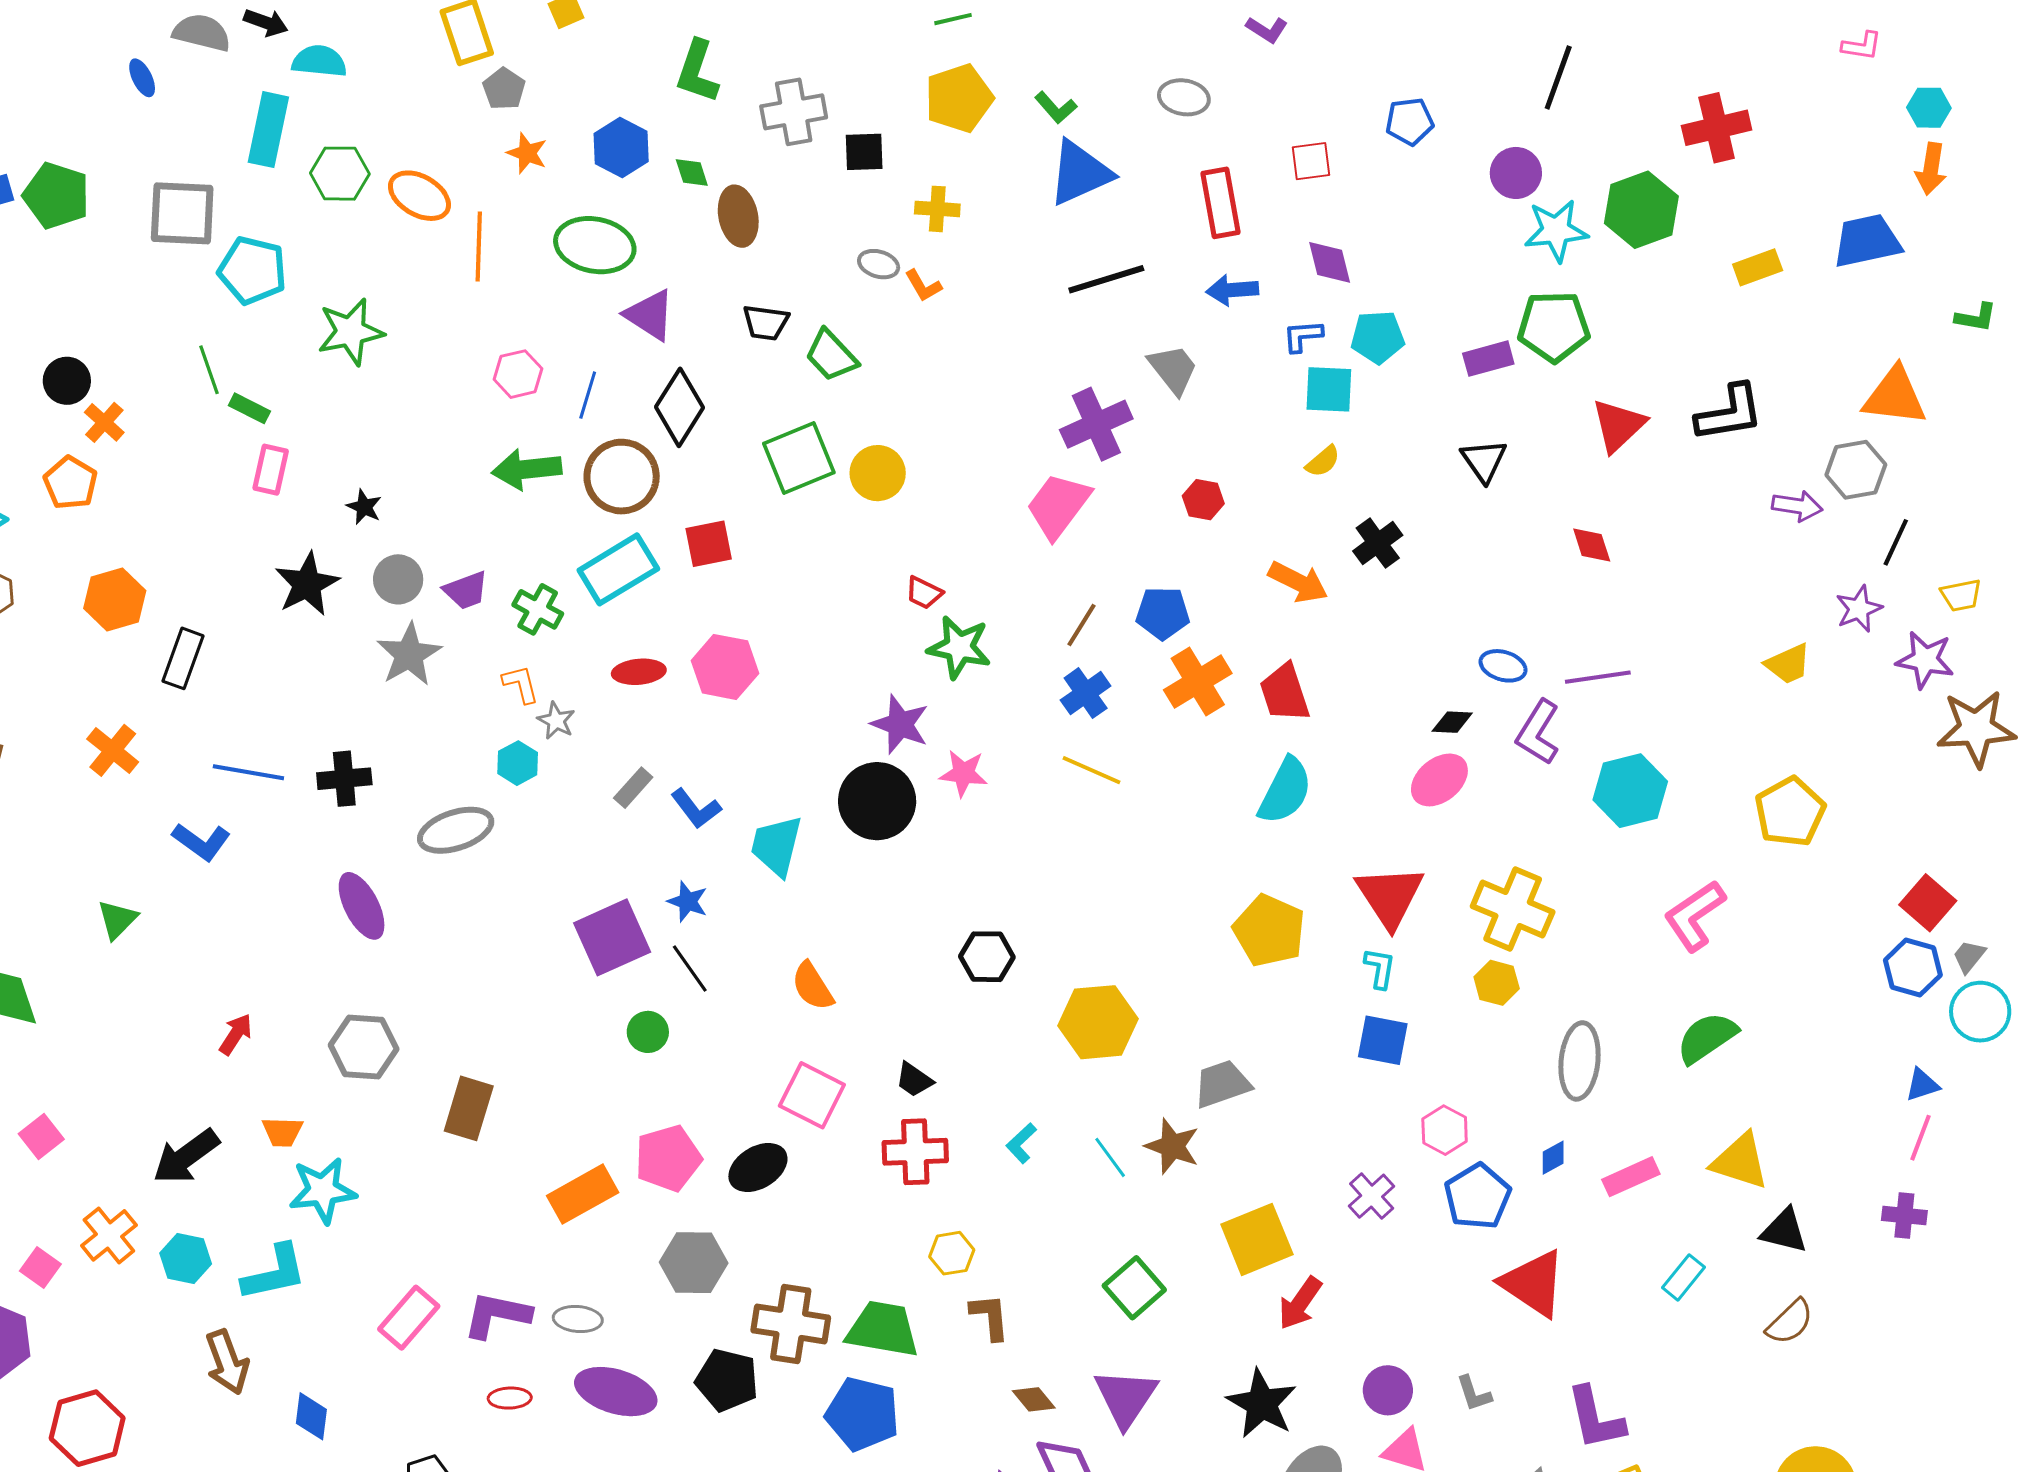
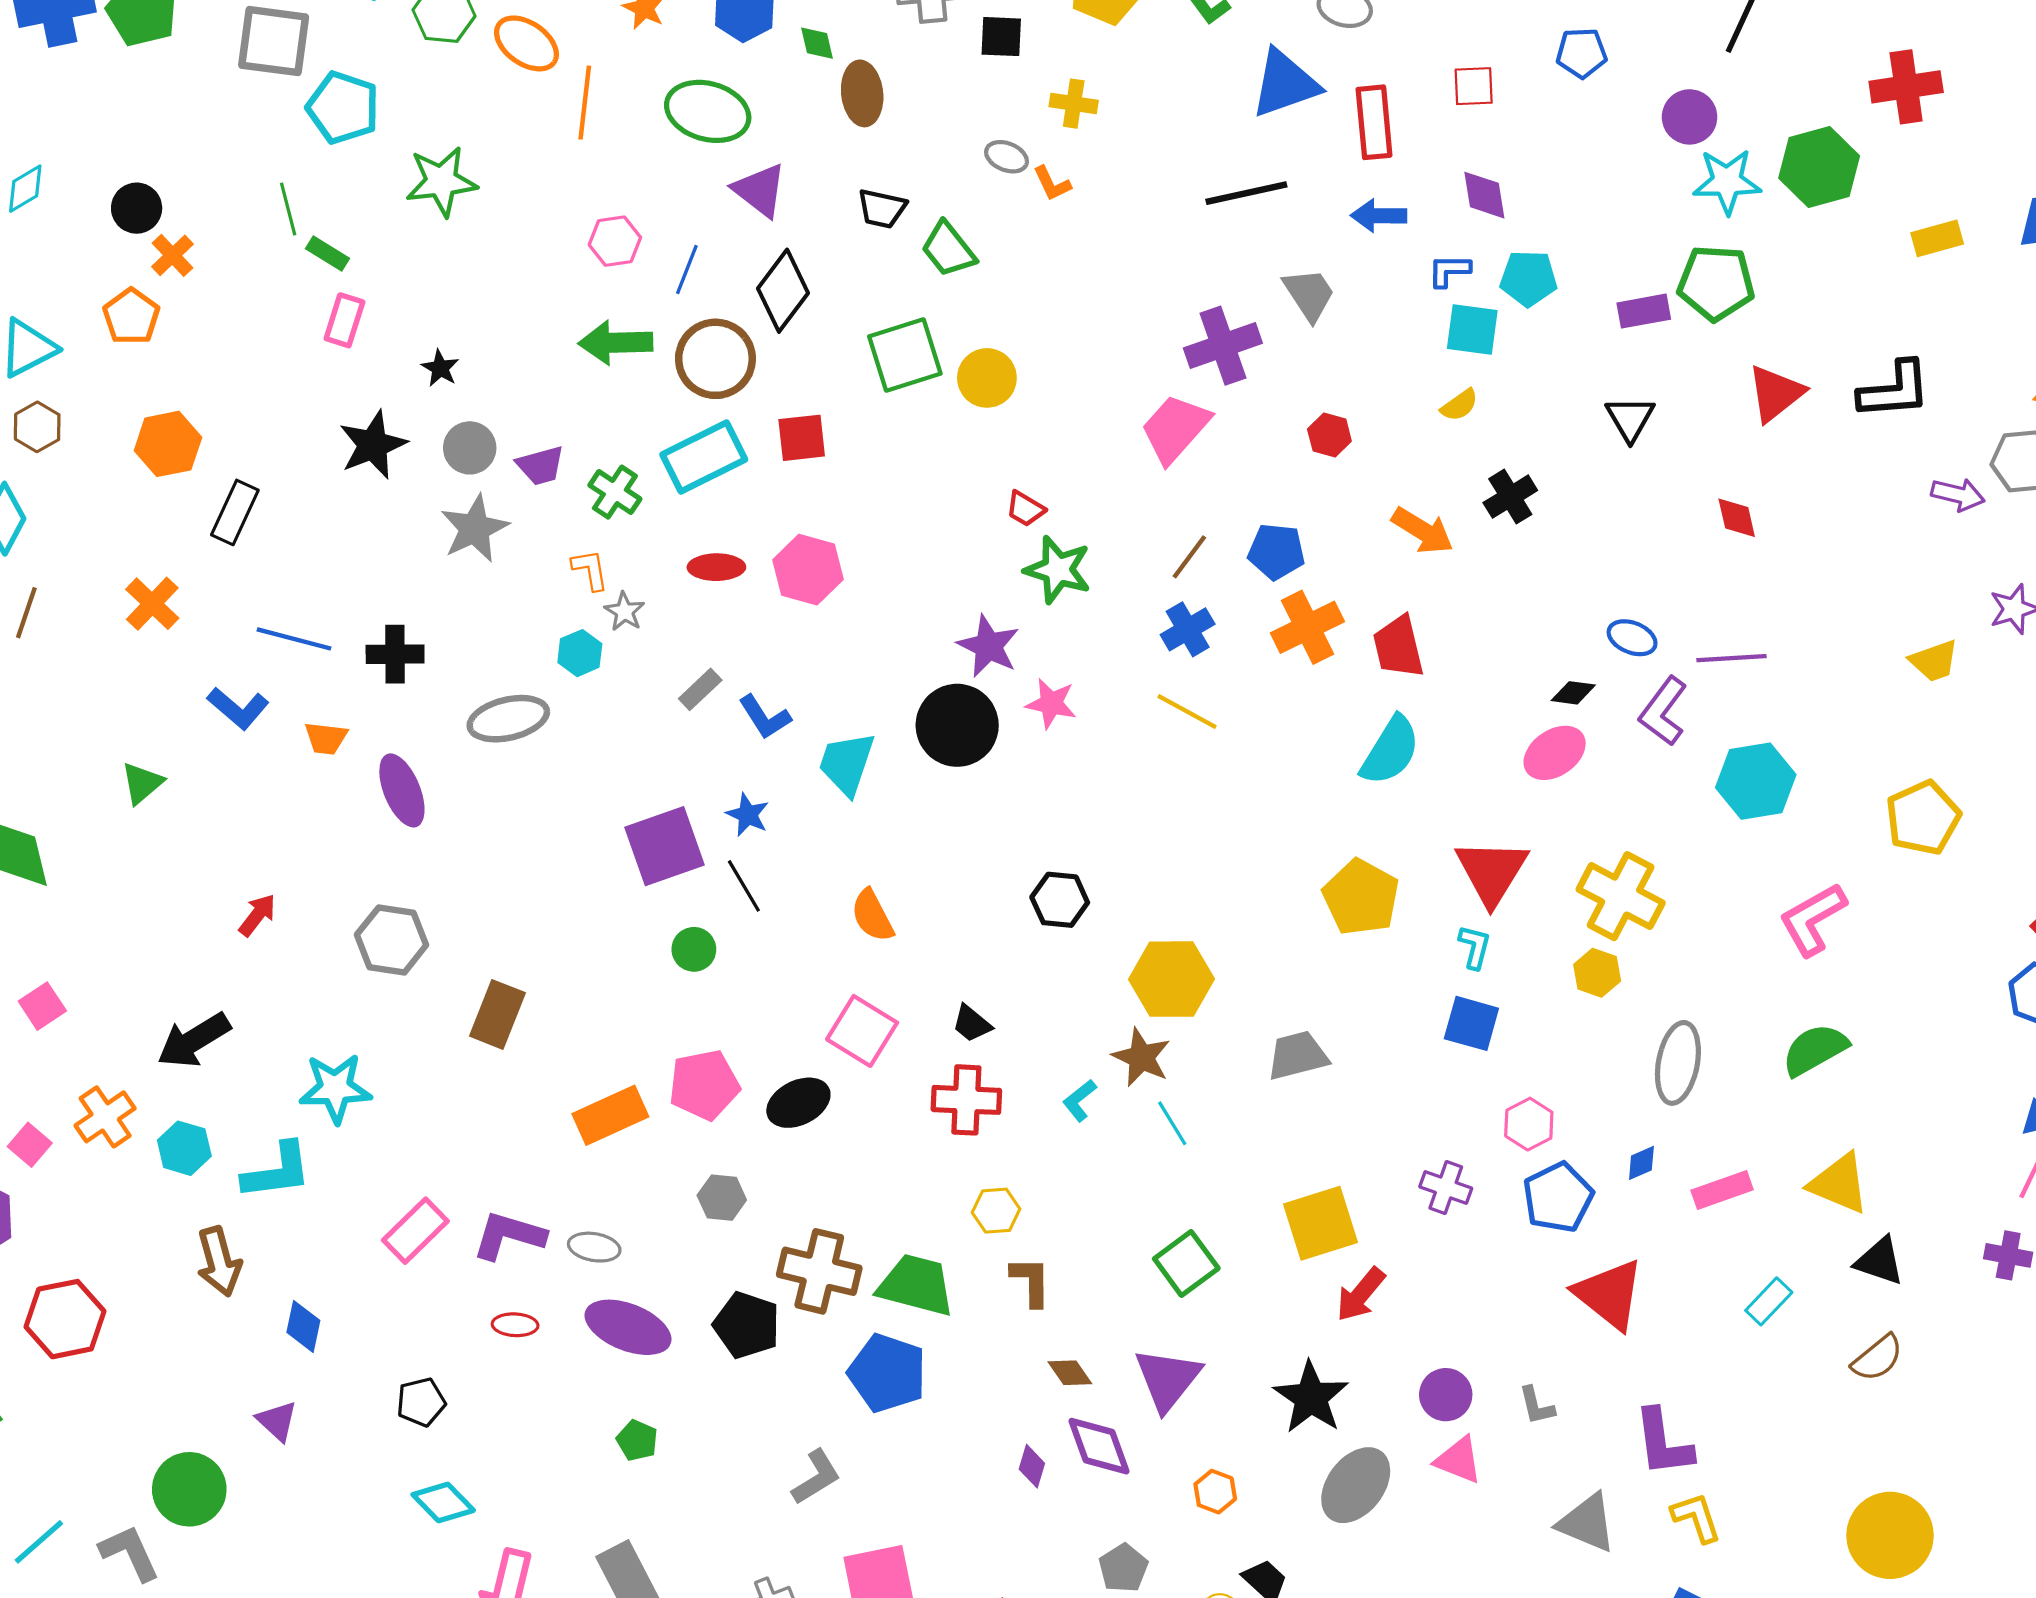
blue triangle: (1080, 173) -> (1285, 84), moved
orange trapezoid: (282, 1132) -> (326, 738), moved
brown star: (1172, 1146) -> (1141, 1057), moved
purple cross: (1372, 1196) -> (1446, 1188), turned -33
gray hexagon: (694, 1263) -> (722, 1198), size x0.7

